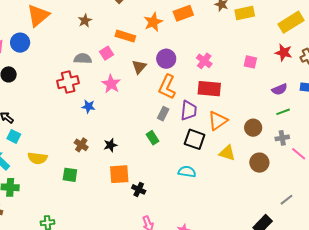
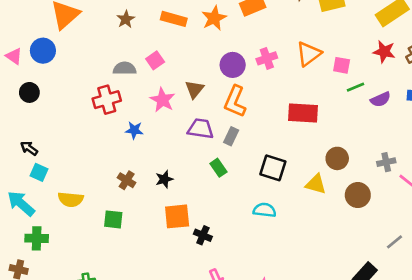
orange rectangle: (125, 36) -> (174, 19), moved
pink cross: (204, 61) -> (267, 58), moved, turned 35
brown triangle: (139, 67) -> (194, 89), moved
red rectangle: (209, 89) -> (303, 113), moved
purple trapezoid: (189, 110) -> (201, 129), moved, turned -85
green line: (283, 112) -> (356, 87), moved
orange triangle: (218, 121) -> (309, 54), moved
brown circle: (253, 128) -> (337, 158), moved

